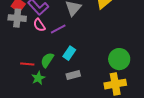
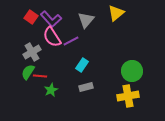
gray cross: (17, 18) -> (32, 52), moved, turned -36
pink semicircle: (39, 25) -> (52, 37), size x1.5
green semicircle: (47, 60) -> (28, 72), moved

